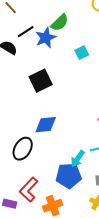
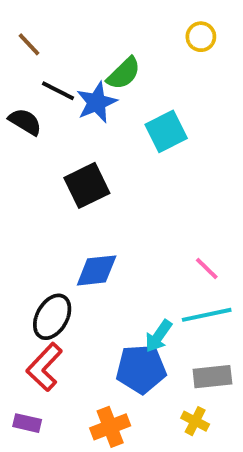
black line: (26, 32) -> (58, 91), turned 60
cyan square: (82, 53) -> (166, 131), size x1.5
red L-shape: (29, 190) -> (44, 367), moved

